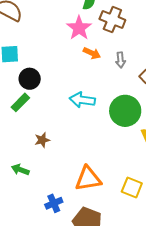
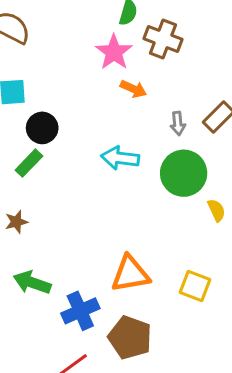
gray arrow: (120, 60) -> (178, 123), moved
brown star: (42, 140) -> (16, 222), moved
green arrow: (20, 170) -> (32, 283), moved, size x1.4
blue cross: (54, 203) -> (80, 311), size x1.4

